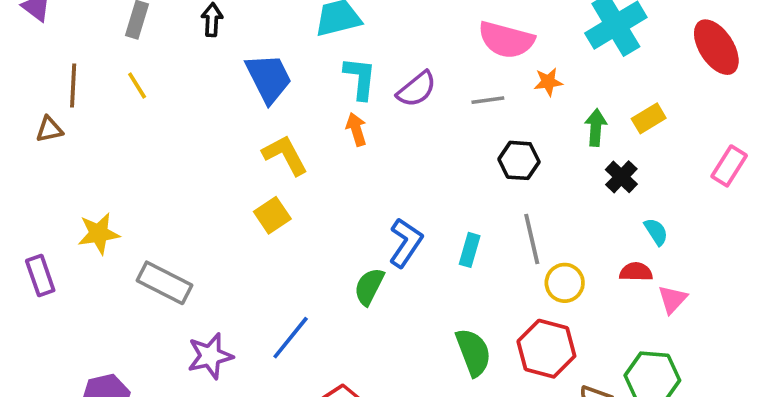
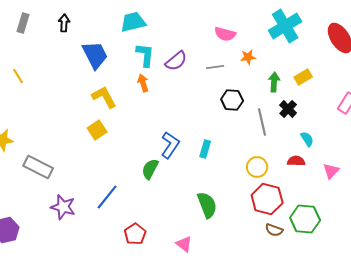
pink semicircle: (506, 40) -> (225, 34), size x0.7
yellow line: (137, 85) -> (18, 76), moved
gray line: (532, 239) -> (262, 122), moved
pink triangle: (672, 299) -> (331, 171), moved
red hexagon: (546, 349) -> (267, 199), moved
purple star: (210, 356) -> (63, 207), turned 30

